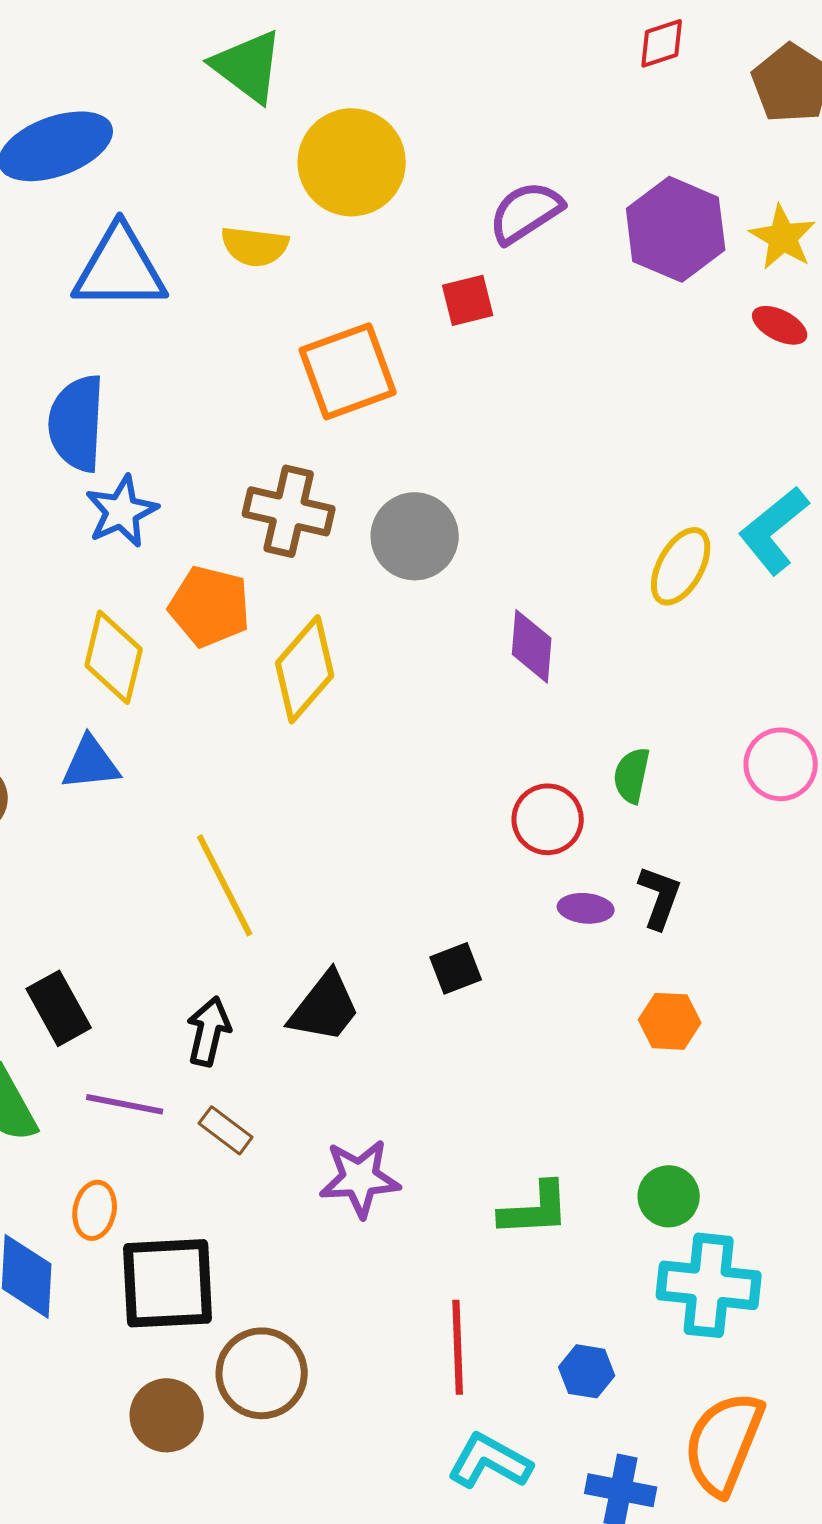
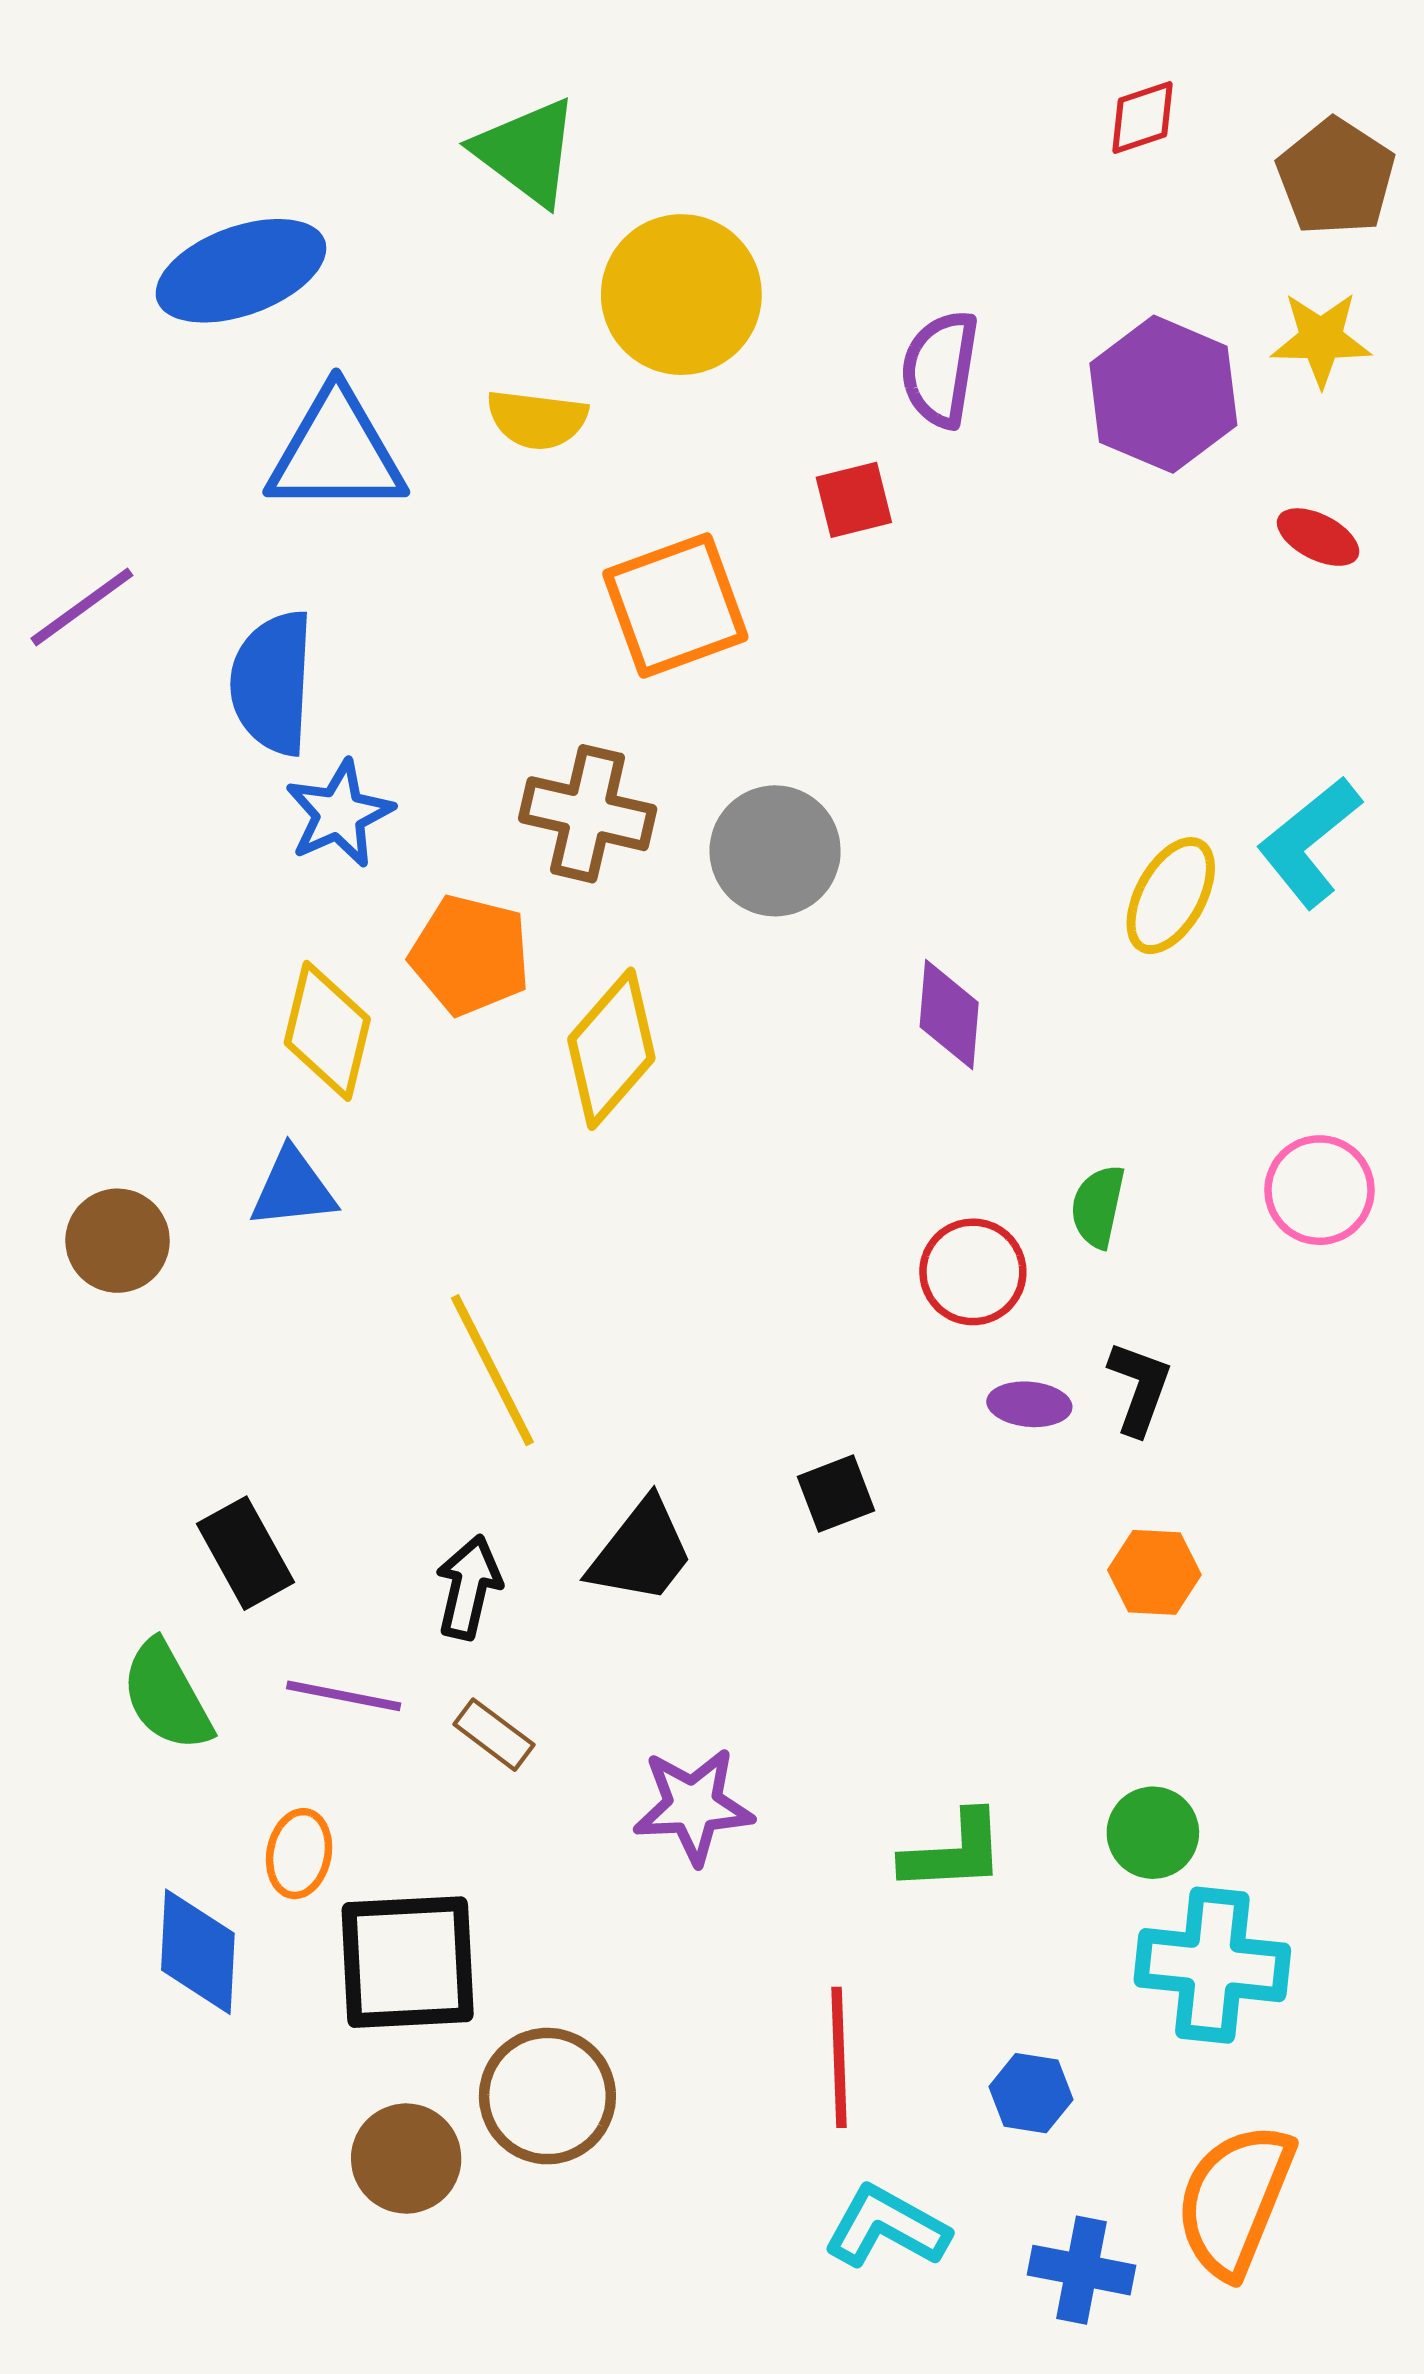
purple semicircle: (526, 212) -> (940, 369), turned -48
yellow star: (783, 237) -> (1321, 339), moved, turned -30

